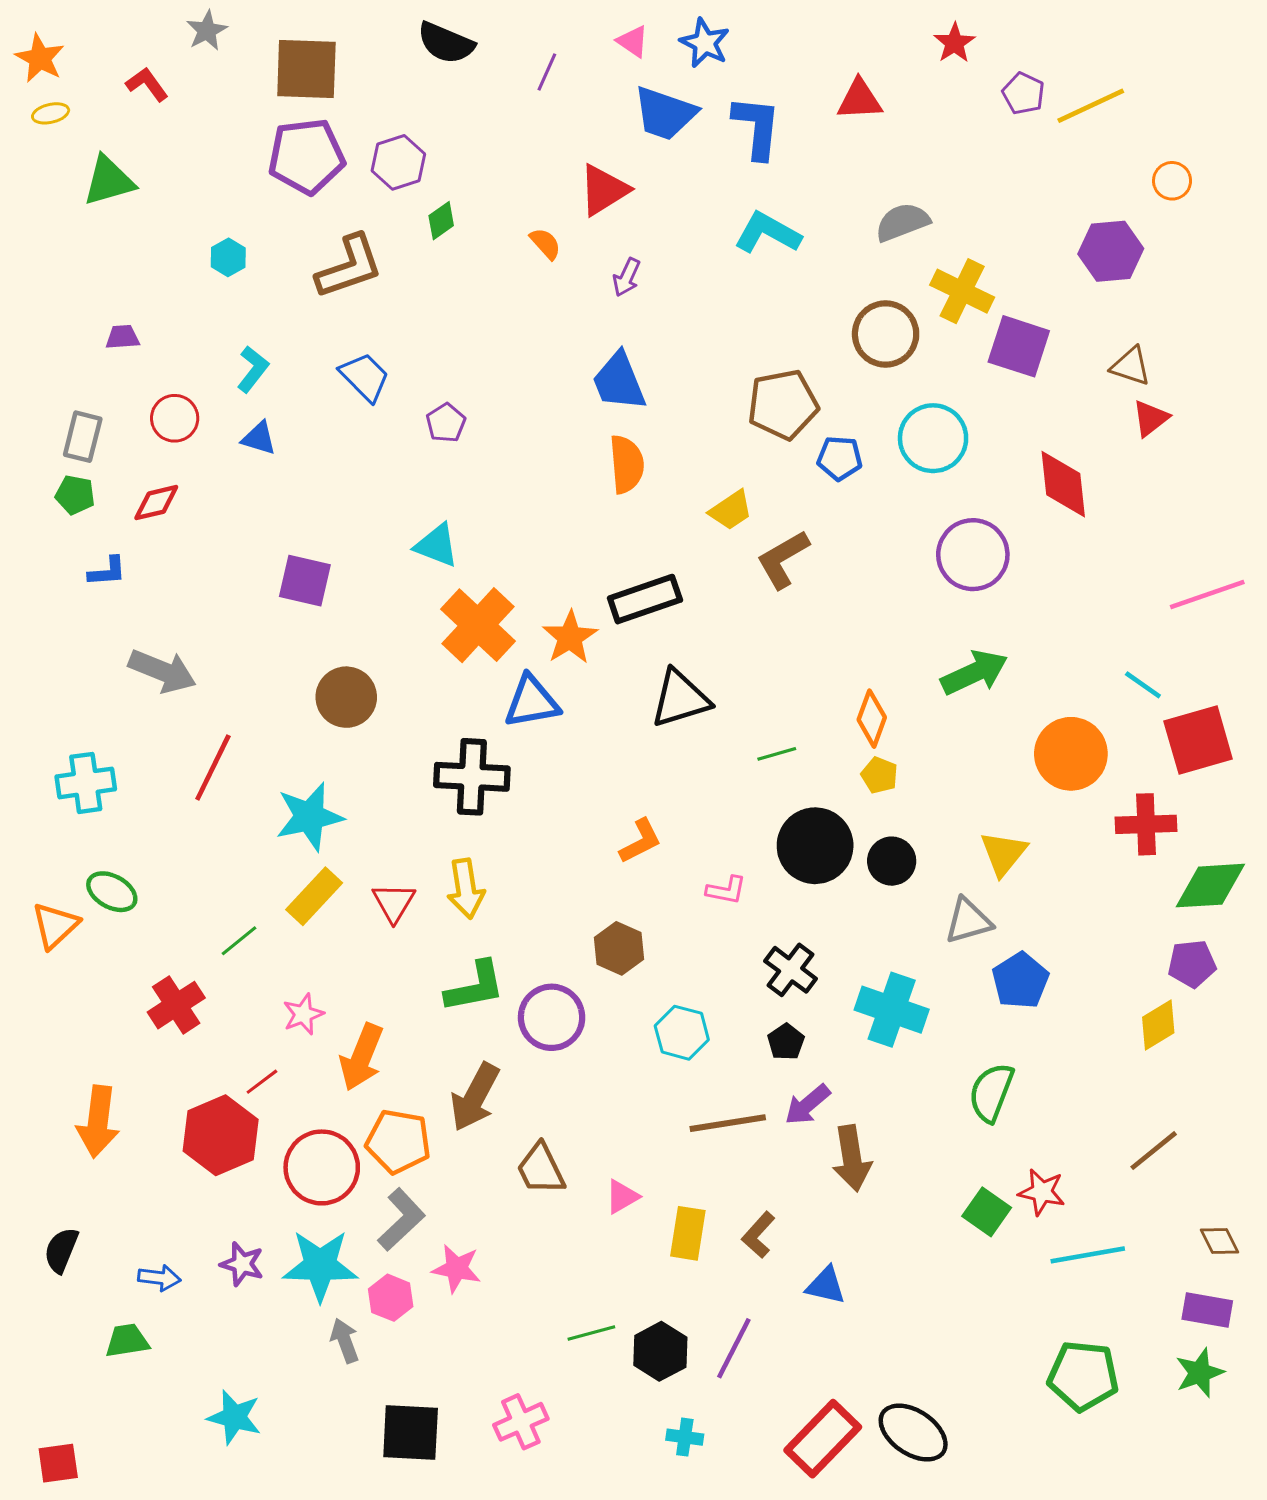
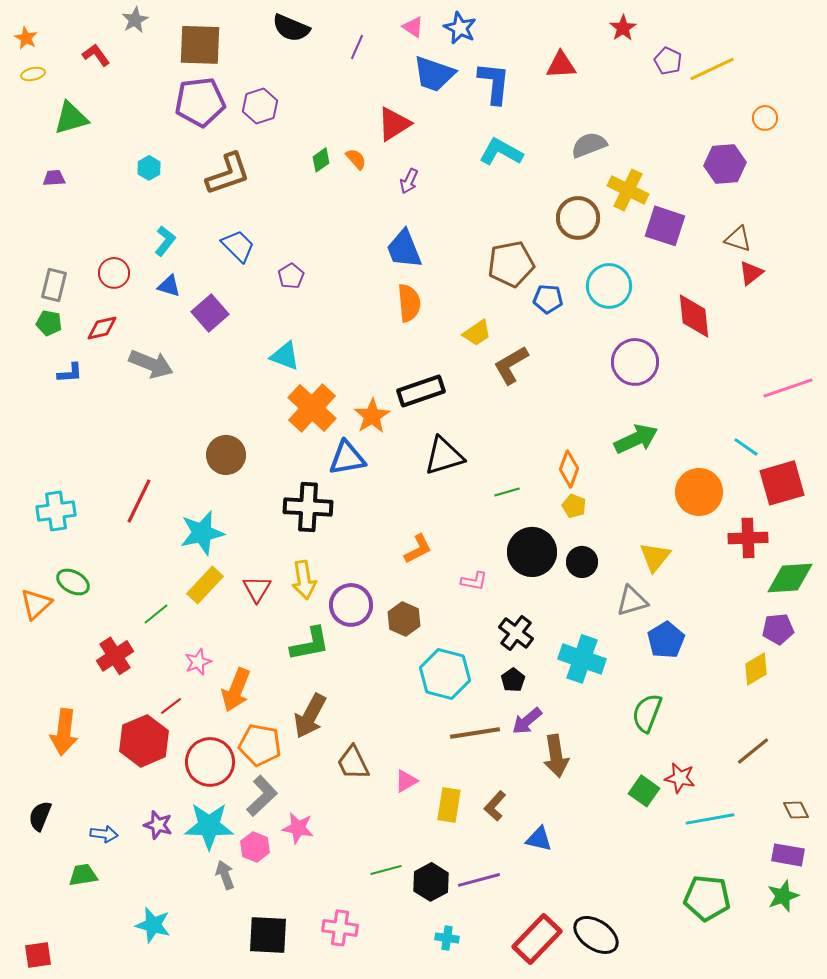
orange star: (40, 58) -> (26, 38), size x0.7
green diamond: (441, 221) -> (321, 160), moved
purple trapezoid: (123, 337) -> (54, 178), moved
purple square: (305, 581) -> (210, 313), moved, turned 36
gray arrow: (162, 671) -> (151, 364), moved
purple circle: (552, 1017) -> (351, 605), moved
cyan hexagon: (682, 1033) -> (445, 674), size x1.4
purple line: (734, 1348) -> (479, 880), turned 48
pink cross: (521, 1422) -> (340, 928), turned 32

